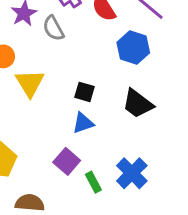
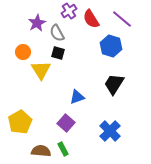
black square: (84, 92) -> (58, 53), moved
black trapezoid: (138, 104) -> (114, 84), turned 85
green rectangle: (93, 182) -> (63, 149), moved

